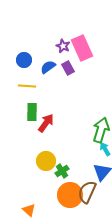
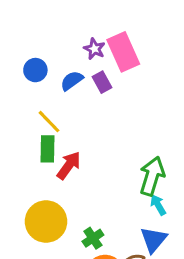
yellow line: (27, 86) -> (49, 122), moved, turned 42
yellow circle: (46, 161) -> (46, 222), moved, size x1.4

